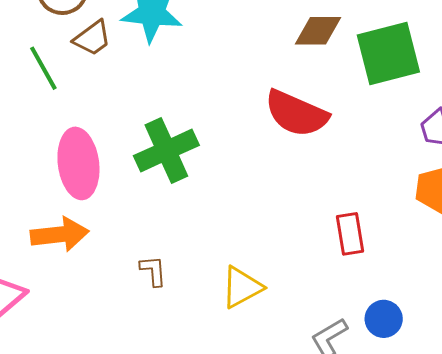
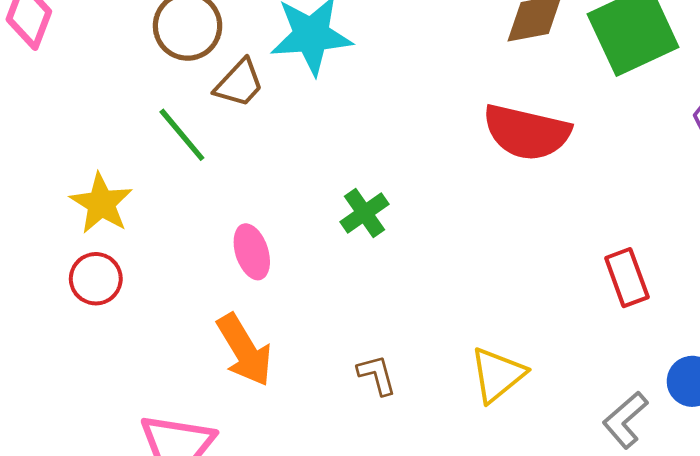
green cross: (166, 150) -> (364, 213), size x0.6
pink ellipse: (78, 163) -> (252, 252), size x0.6
orange arrow: (60, 234) -> (244, 350), turned 76

